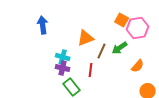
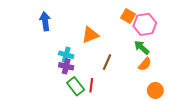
green arrow: (120, 48) -> (142, 47), moved, turned 77
brown line: (102, 51) -> (107, 62), moved
red line: (91, 70) -> (91, 85), moved

